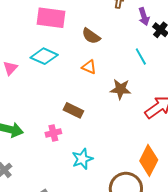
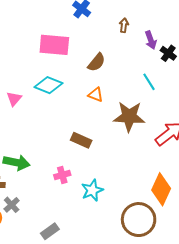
brown semicircle: (91, 36) -> (97, 62), turned -84
brown star: (121, 89) -> (129, 116), size x1.4
pink cross: (53, 133) -> (62, 175), moved

